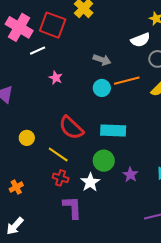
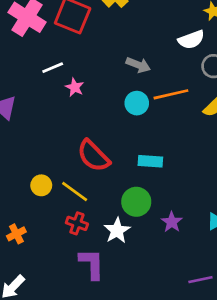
white line: (38, 51) -> (53, 68), moved
cyan rectangle: (113, 130) -> (150, 161), size x0.7
yellow circle: (27, 138) -> (41, 185), moved

